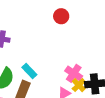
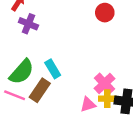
yellow cross: (79, 85) -> (107, 99), turned 32

